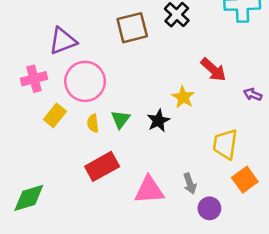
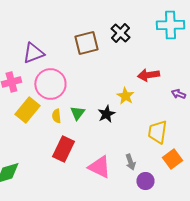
red arrow: (213, 70) -> (148, 75), turned 130
yellow rectangle: (55, 115) -> (27, 110), size x1.4
red rectangle: (102, 166) -> (63, 149), turned -35
pink triangle: (149, 190) -> (99, 167), turned 30

